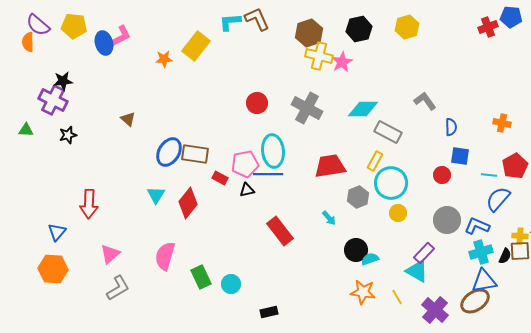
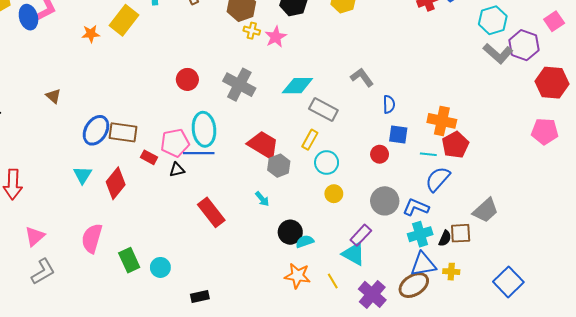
yellow cross: (319, 56) -> (252, 31), size x0.6
orange cross: (502, 123) -> (442, 121), moved, size x1.5
red trapezoid: (330, 166) -> (263, 145), turned 40
cyan circle: (391, 183) -> (327, 163), size x0.7
gray hexagon: (358, 197) -> (279, 166), moved
yellow cross: (520, 236) -> (451, 272), moved

